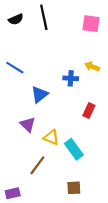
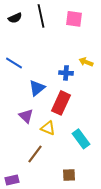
pink square: (91, 24) -> (74, 19), moved
red rectangle: (89, 111) -> (61, 103), moved, size x1.6
cyan rectangle: (74, 149) -> (81, 139), moved

